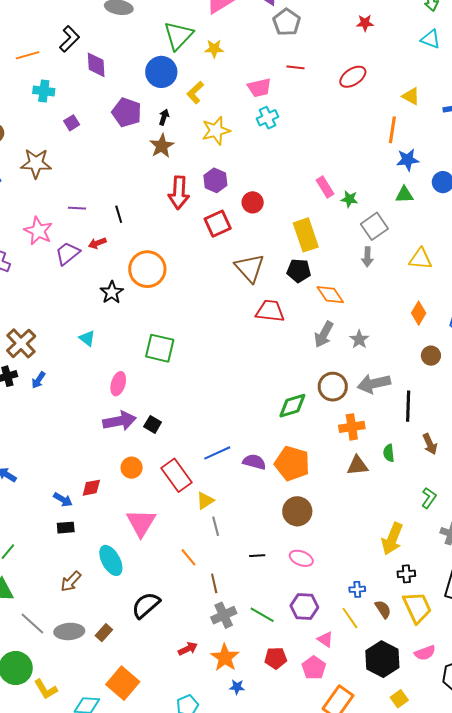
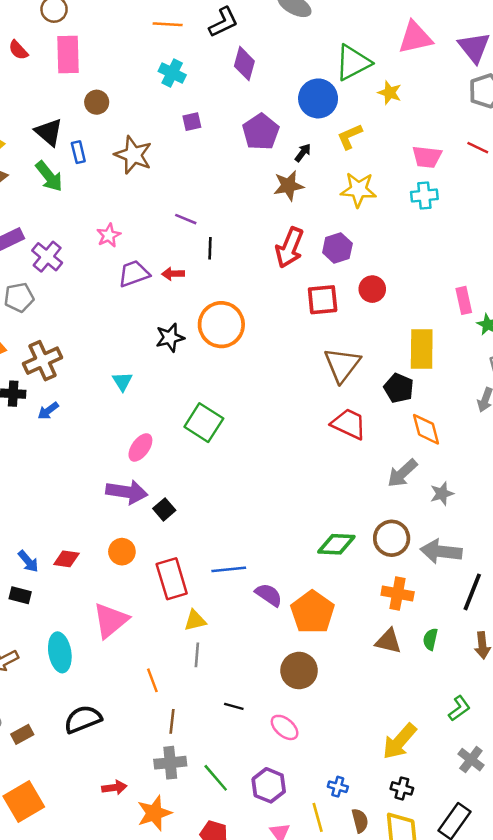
purple line: (77, 208) -> (186, 219), moved
pink star: (38, 231) -> (109, 235), size x0.7

